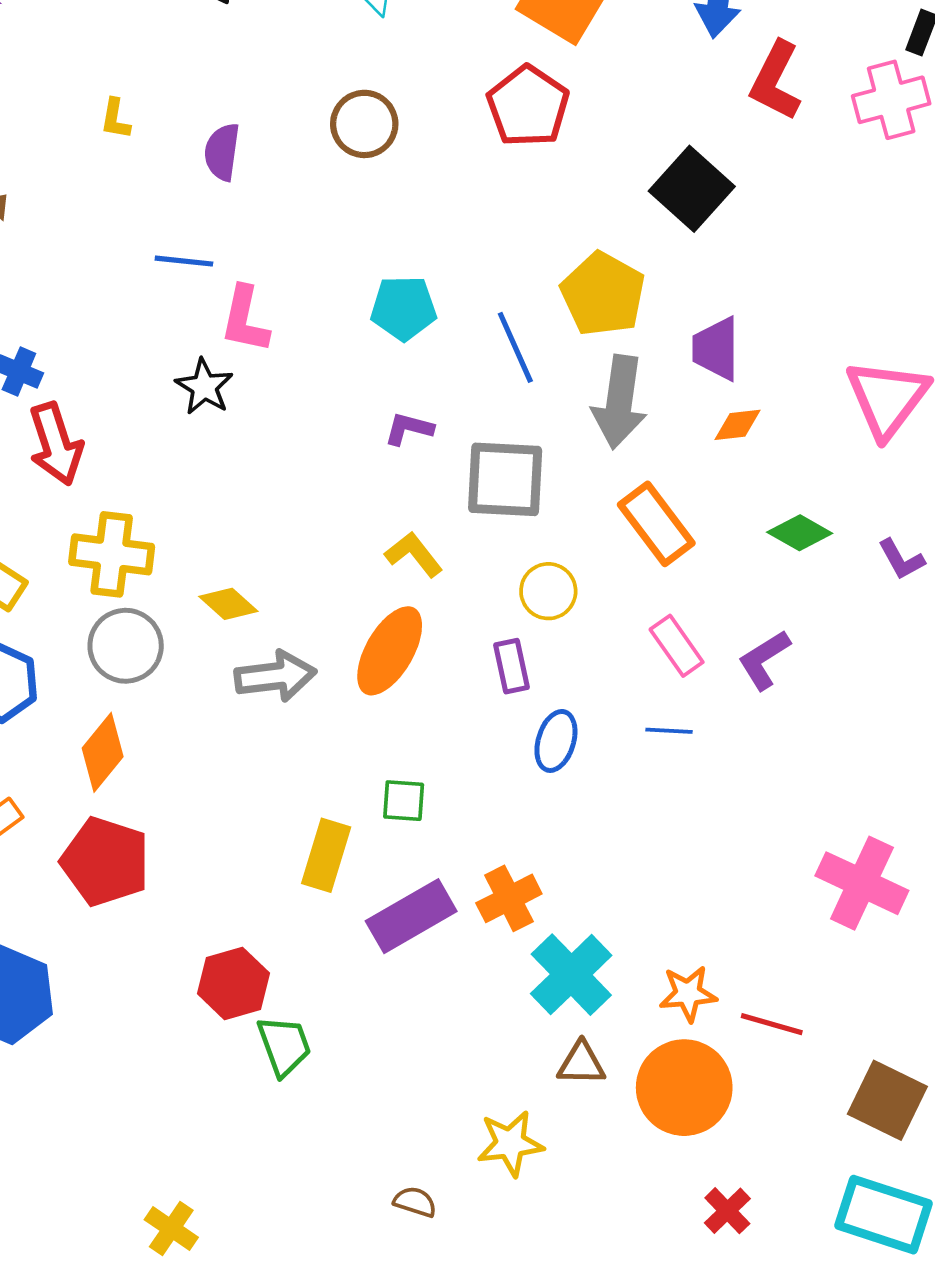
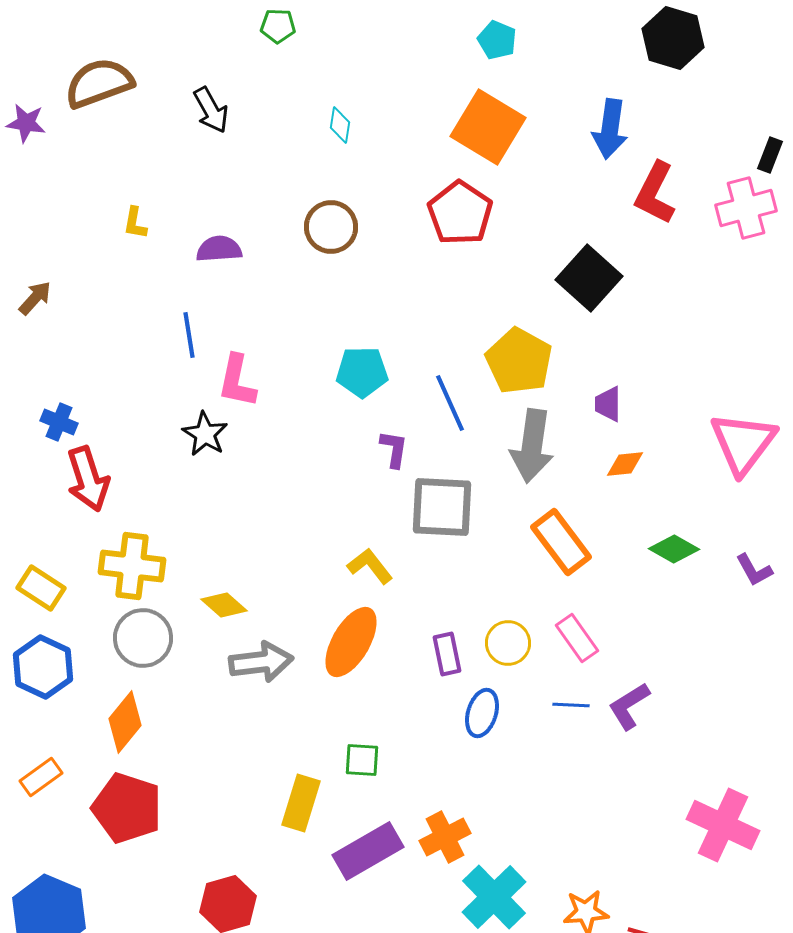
purple semicircle: (222, 152) -> (219, 249), turned 78
blue line: (184, 261) -> (189, 335), turned 75
purple trapezoid: (716, 349) -> (608, 404), size x0.7
purple L-shape: (409, 429) -> (394, 449), moved, turned 84
yellow circle: (548, 591) -> (508, 643), moved
purple L-shape: (764, 660) -> (629, 706), moved

